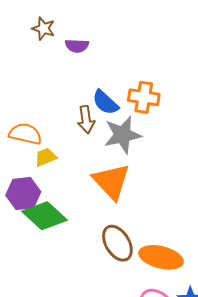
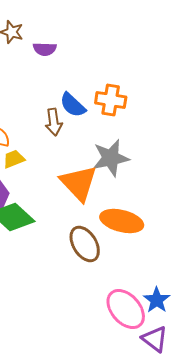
gray star: (123, 135) -> (111, 158), moved
orange ellipse: (161, 257) -> (122, 221), moved

